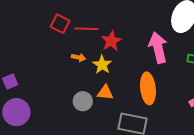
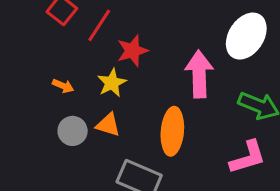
red line: (86, 29) -> (99, 25), turned -70
orange arrow: (79, 57) -> (63, 86), moved

